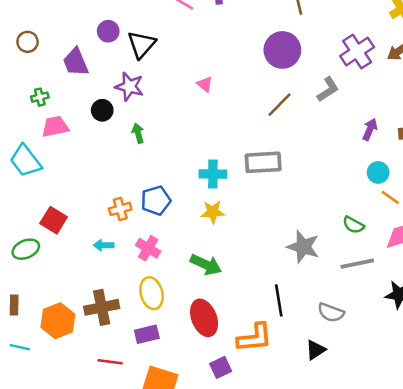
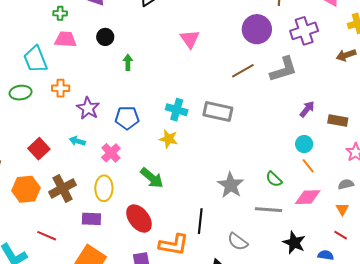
purple cross: (357, 51) -> (304, 31), moved
pink triangle: (205, 84) -> (190, 39), size x1.5
purple star: (129, 87) -> (88, 108), moved
gray L-shape: (328, 89) -> (283, 69), size x1.4
orange cross: (120, 209) -> (61, 88), moved
red square: (54, 220) -> (39, 149), moved
green ellipse: (26, 249) -> (21, 93), moved
brown cross: (102, 307) -> (62, 188), turned -32
red ellipse: (204, 318) -> (139, 219), turned -32
red line: (110, 362) -> (47, 236), moved

